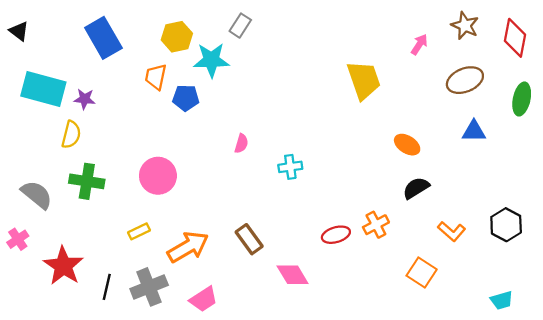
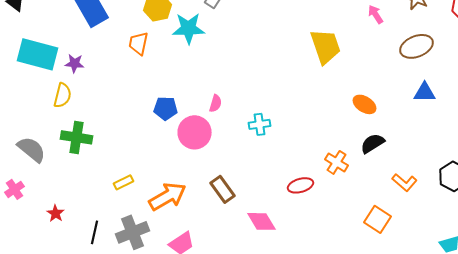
pink arrow: (419, 44) -> (376, 14), turned -66
blue pentagon: (186, 98) -> (166, 108), moved
pink circle: (158, 176) -> (194, 132), moved
orange cross: (376, 225) -> (336, 162), moved, turned -30
red star: (63, 266) -> (56, 213), size x0.5

